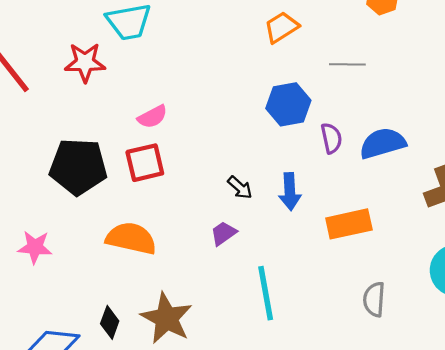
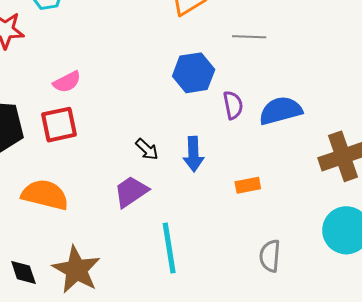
orange rectangle: (349, 224) -> (248, 185), size x0.6
purple trapezoid: (224, 233) -> (131, 192), size x1.4
black diamond: (110, 322) -> (23, 272), turned -40

